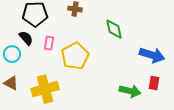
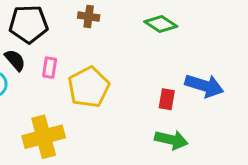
green diamond: (114, 29) -> (161, 24), moved, turned -45
red rectangle: (154, 83) -> (167, 99), moved

